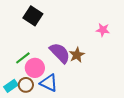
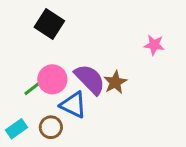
pink circle: (35, 68) -> (52, 79), moved
blue triangle: (49, 83) -> (73, 105), moved
brown circle: (26, 85) -> (51, 127), moved

